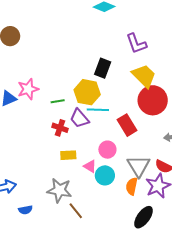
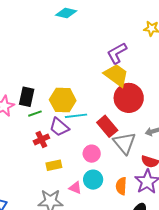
purple L-shape: (136, 44) -> (117, 53), moved, turned 90
black rectangle: (103, 68) -> (27, 97), moved
red cross: (60, 128) -> (41, 139), turned -35
pink triangle: (90, 166) -> (75, 188), moved
gray triangle: (139, 166) -> (124, 143), moved

